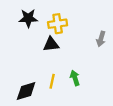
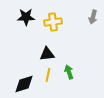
gray arrow: (101, 39) -> (93, 17), moved
black triangle: (51, 44) -> (47, 54), moved

